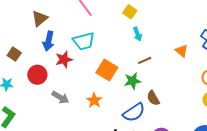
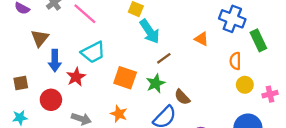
cyan arrow: (137, 34) -> (150, 31), size x1.6
brown square: (14, 54) -> (21, 83), turned -32

